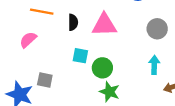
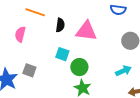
pink semicircle: (28, 40) -> (20, 34), turned -42
cyan arrow: (154, 65) -> (123, 71), turned 56

